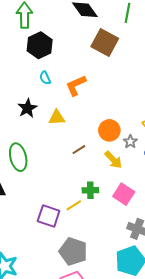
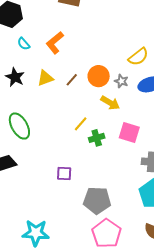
brown line: (79, 150) -> (72, 80), moved
yellow line: (74, 205) -> (81, 124), moved
purple square: (49, 216) -> (64, 174), size x0.7

